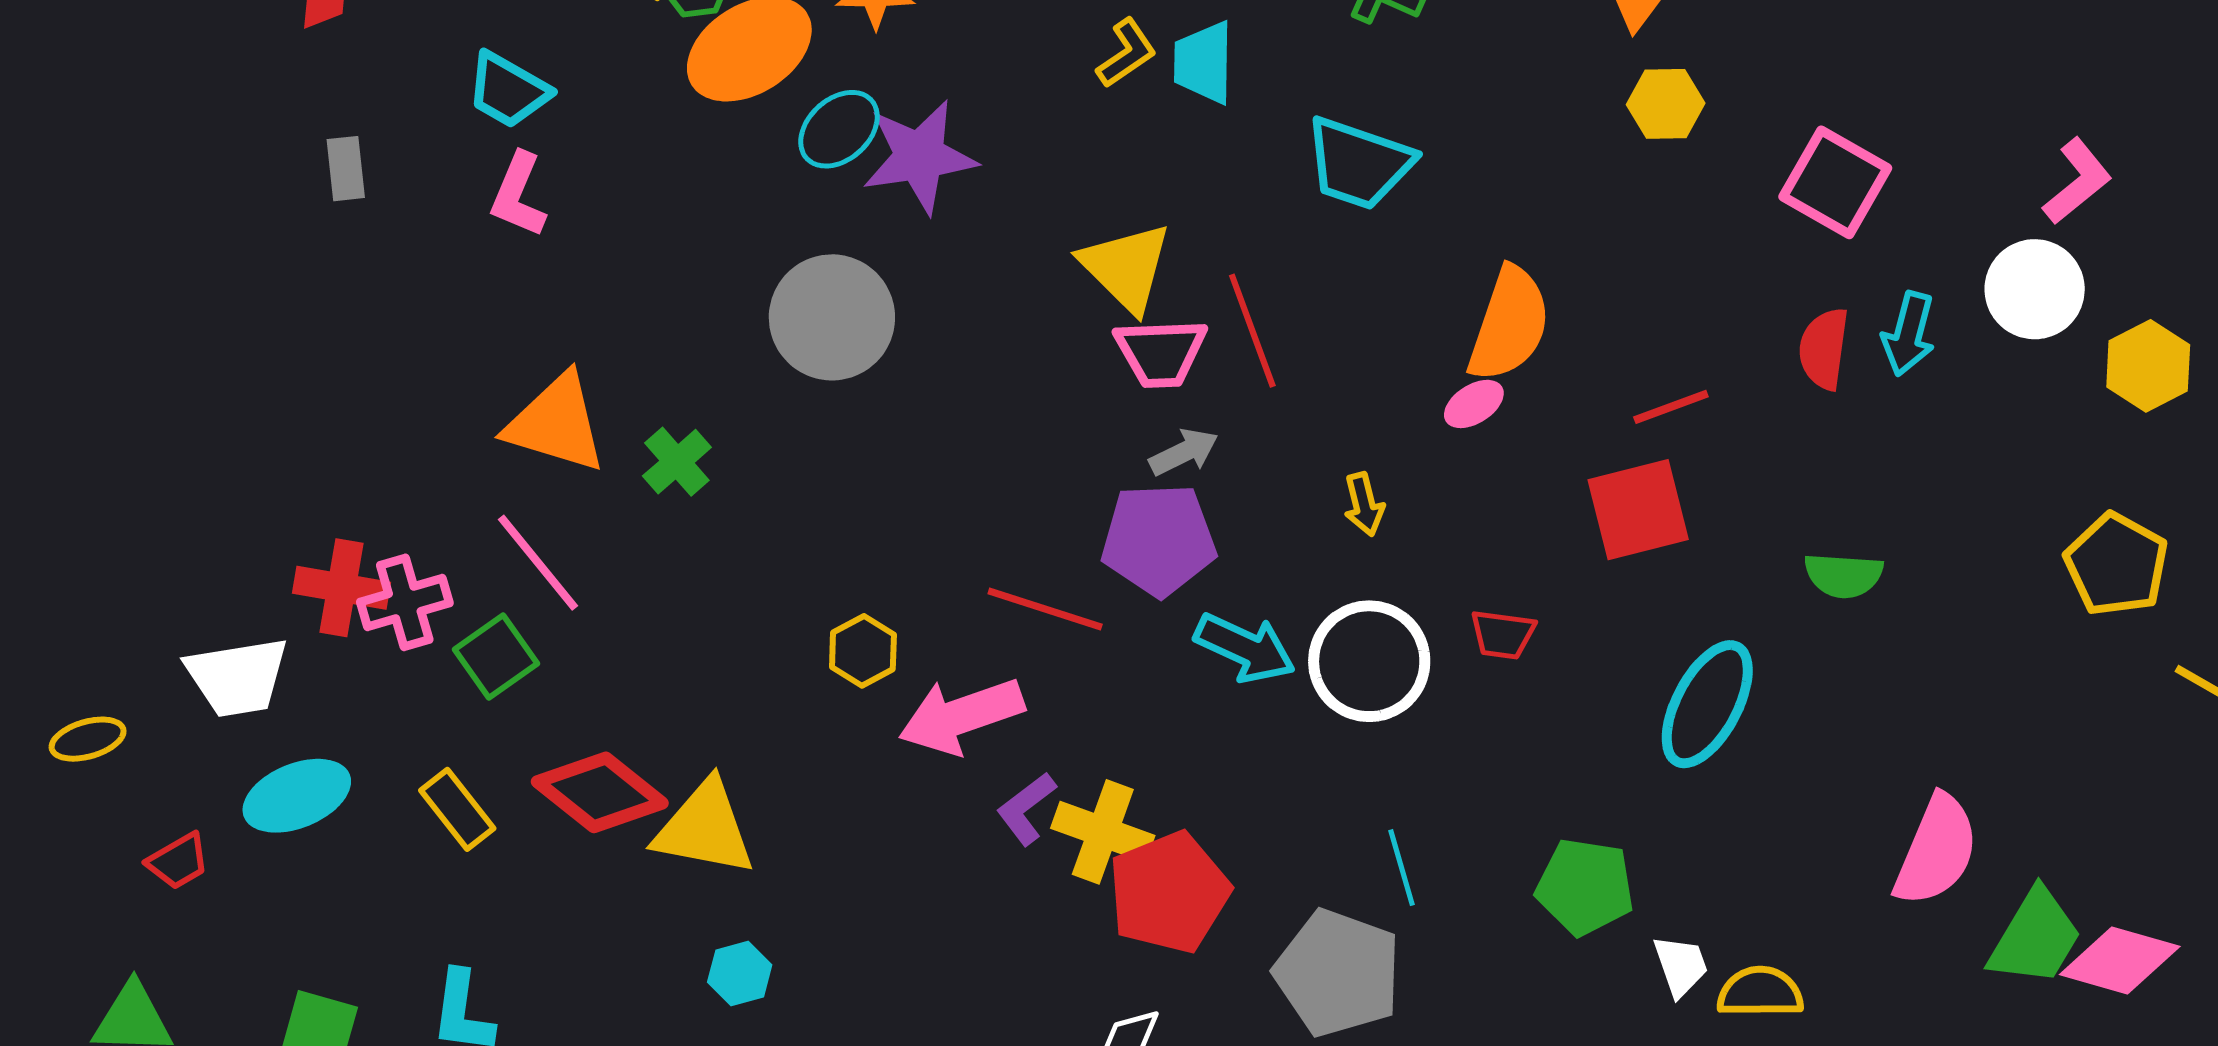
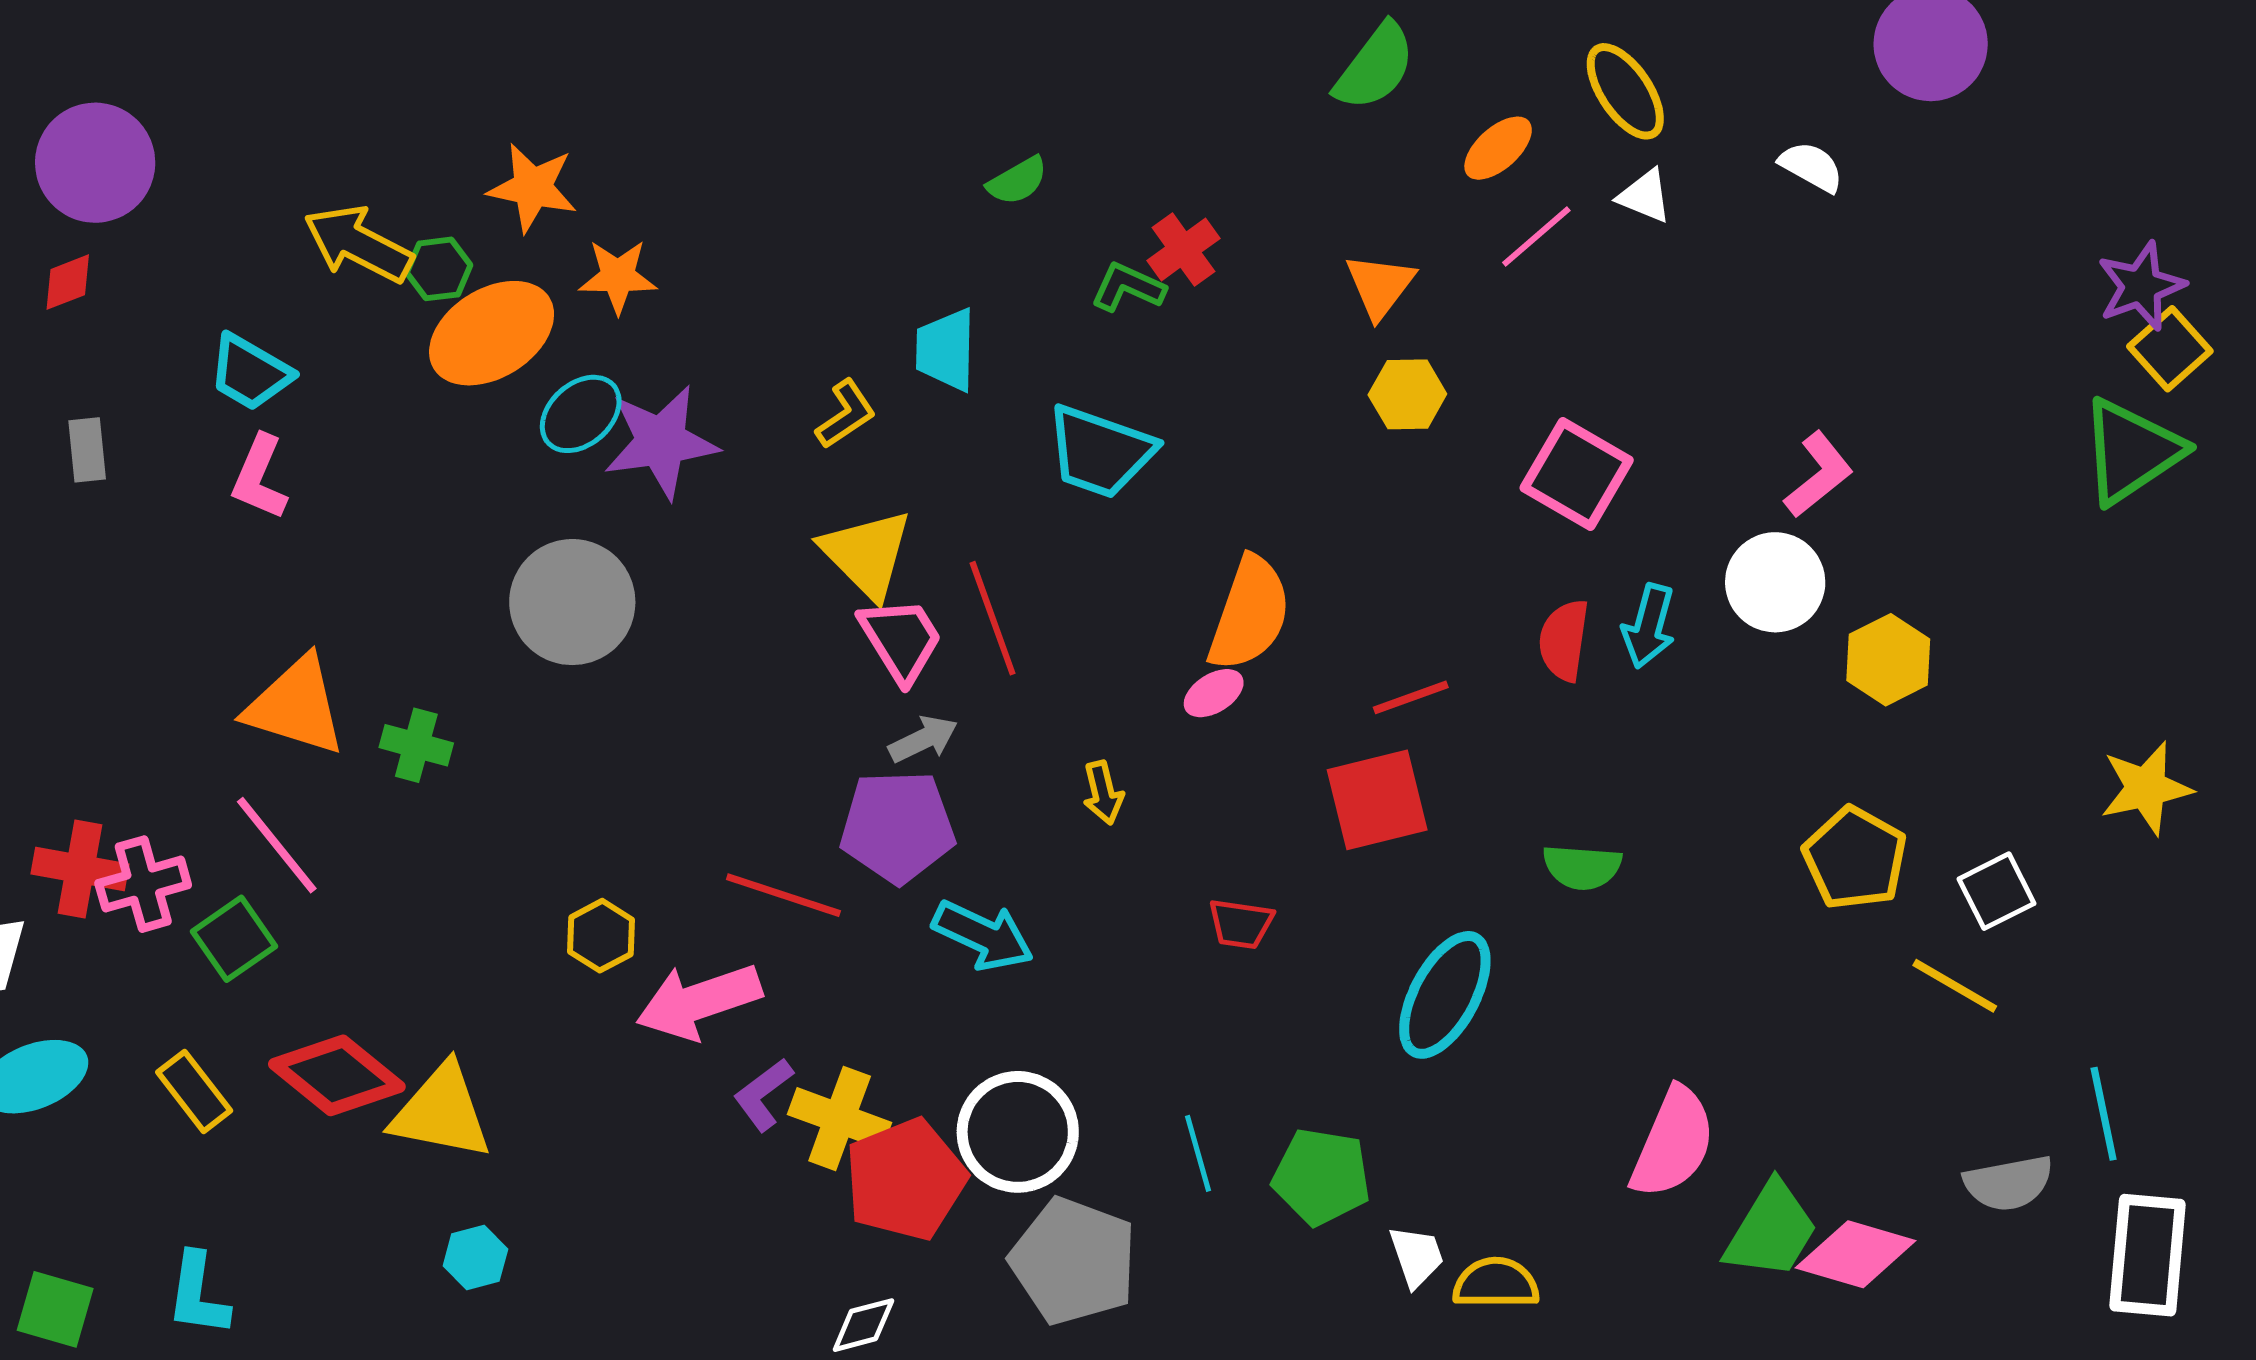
yellow L-shape: (1126, 53) -> (846, 414), moved
pink trapezoid: (1161, 353) -> (901, 639), turned -120
green cross: (677, 462) -> (416, 745), turned -34
white circle: (1369, 661) -> (1018, 1132), moved
cyan line: (1402, 868) -> (1198, 1153), moved

